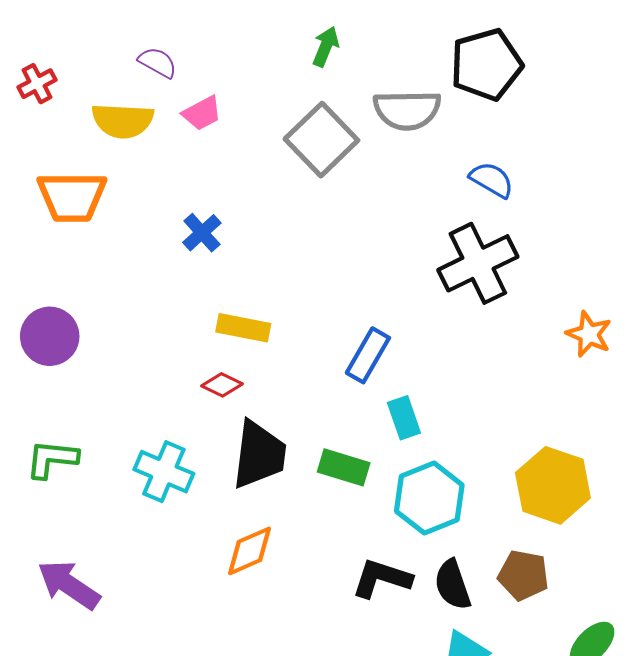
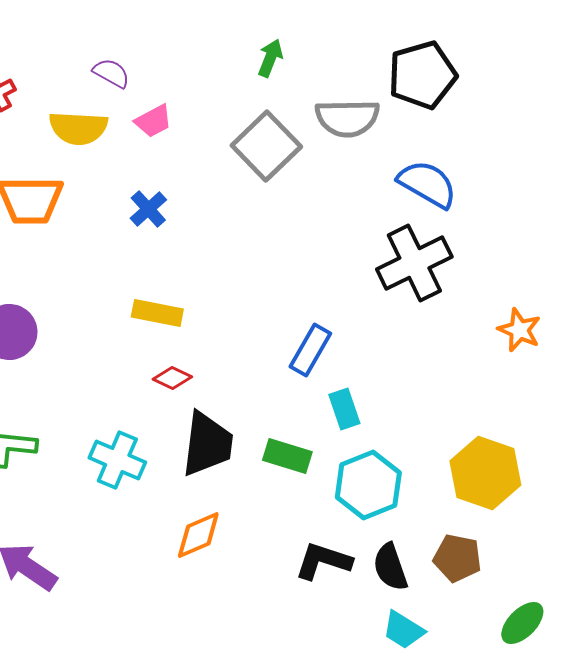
blue semicircle: (492, 180) -> (427, 184), size x1.4
blue cross: (202, 233) -> (148, 209), moved
yellow rectangle: (243, 328) -> (157, 313), moved

